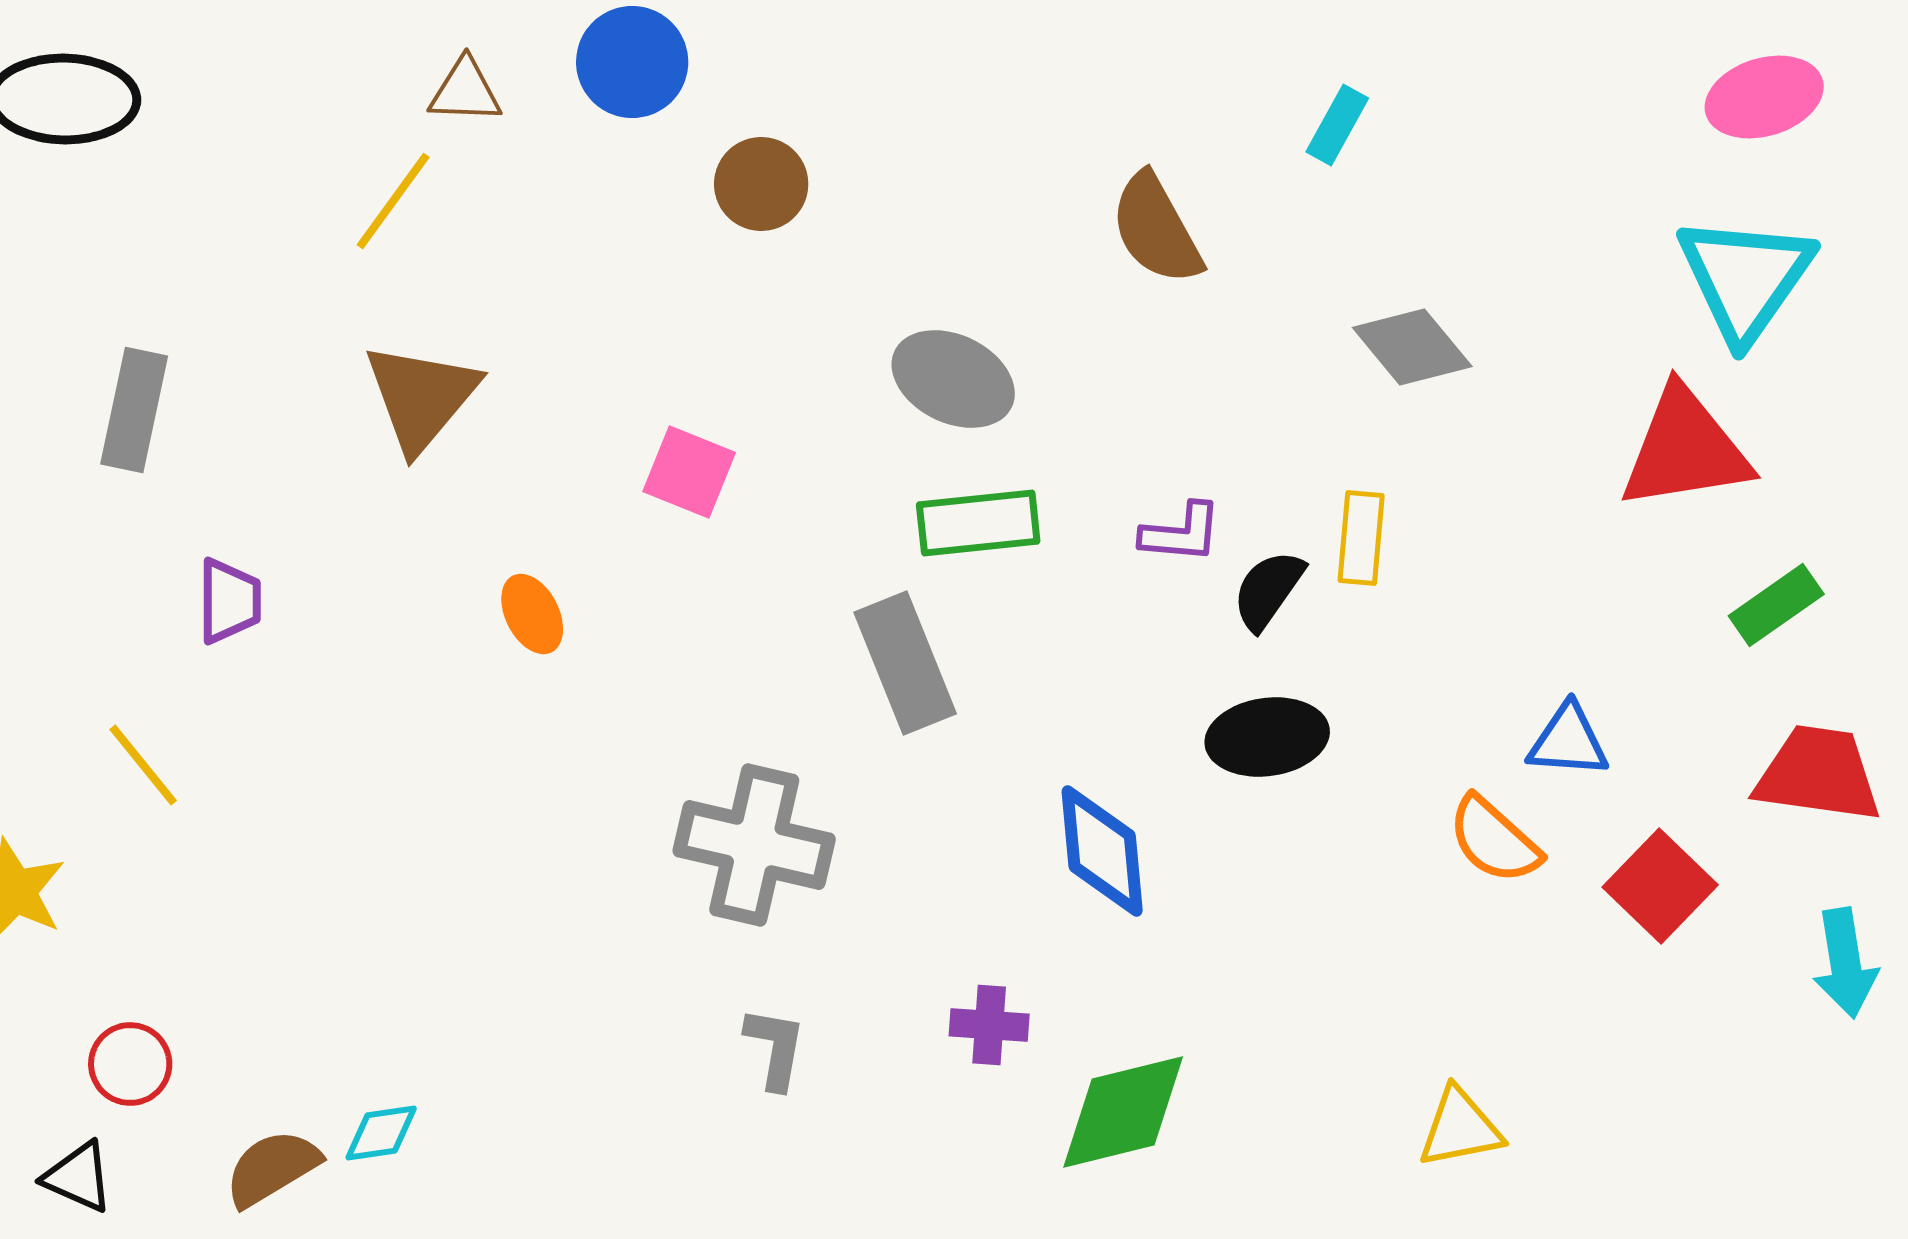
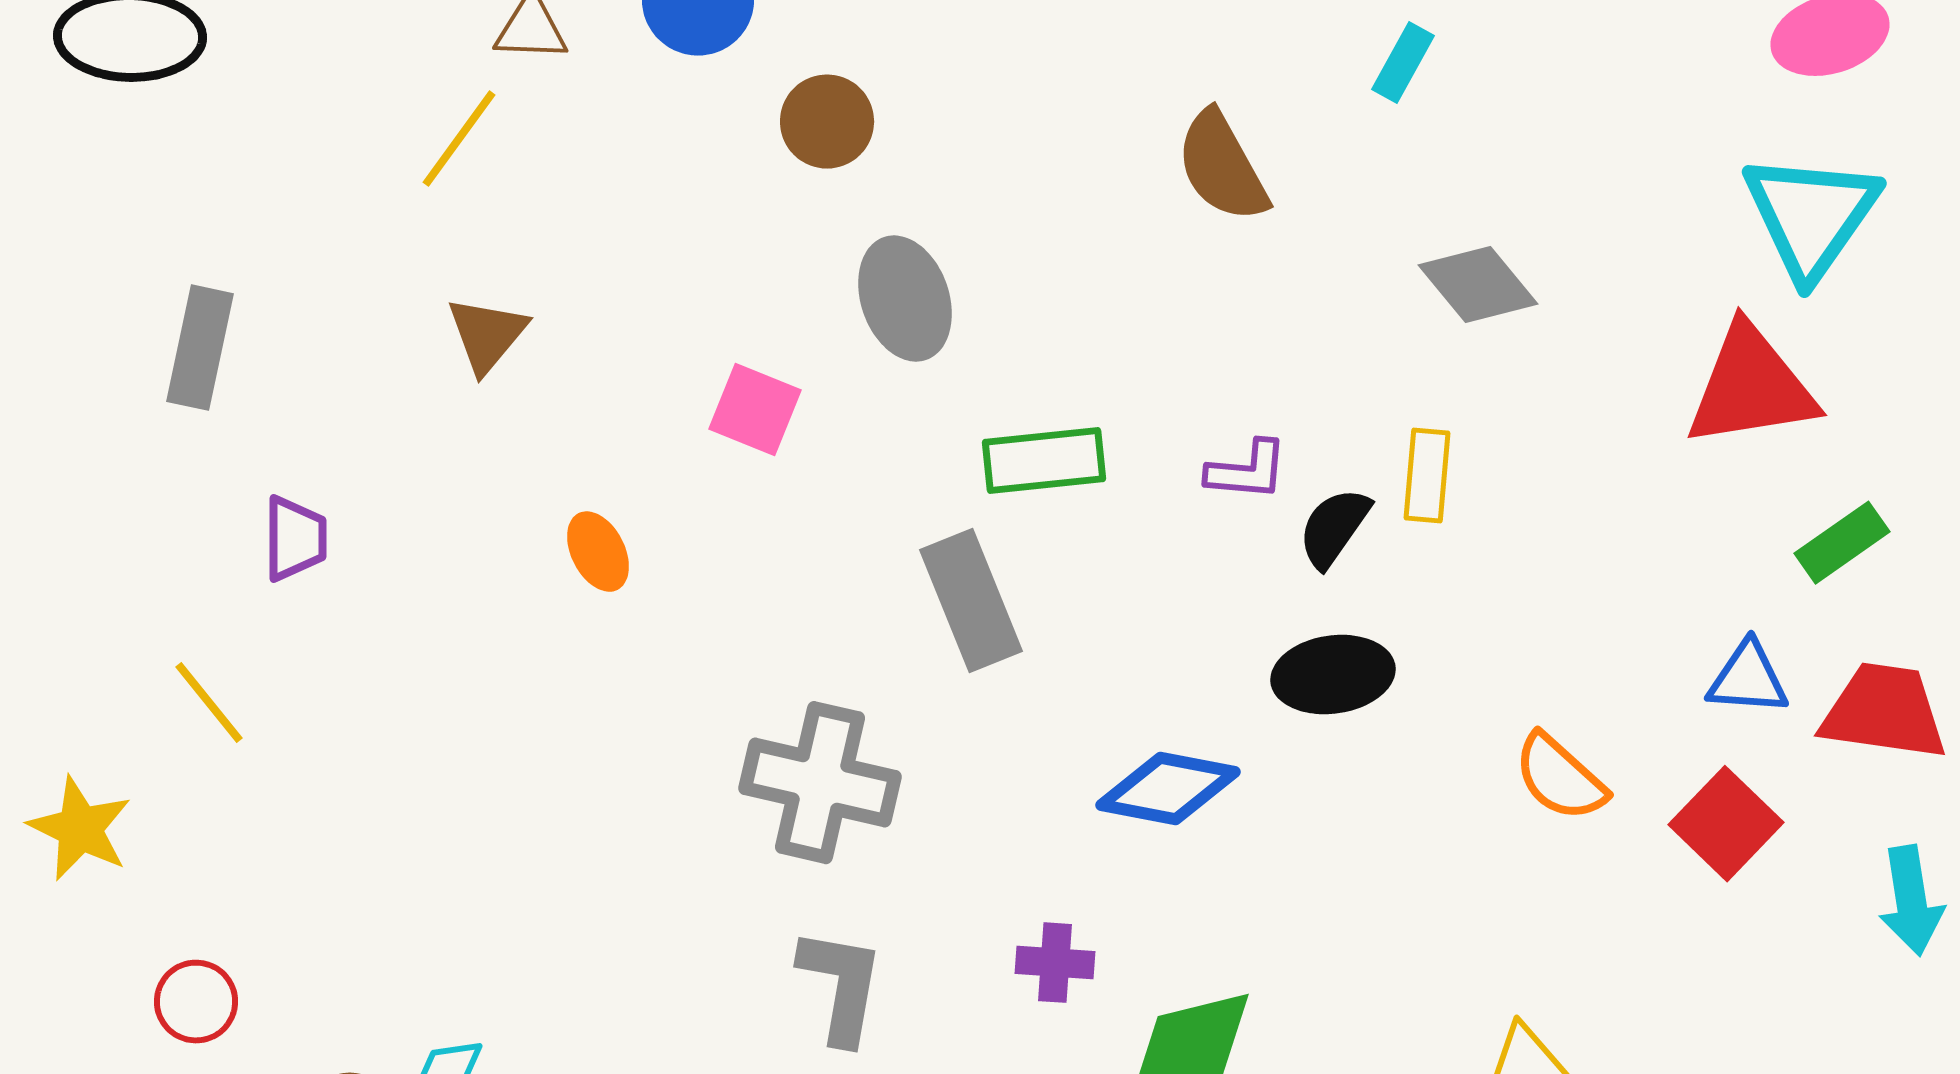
gray ellipse: (953, 379) -> (905, 299), moved, turned 45
brown triangle: (421, 397) -> (487, 335), size x0.7
blue triangle: (1568, 741) -> (1748, 679), moved
blue diamond: (1102, 851) -> (1168, 789), turned -74
gray L-shape: (775, 1048) -> (841, 986), size x1.4

